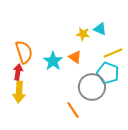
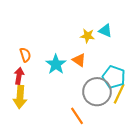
orange semicircle: (24, 52) -> (25, 55), size x0.6
yellow line: (113, 53) -> (119, 94), moved, turned -42

